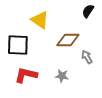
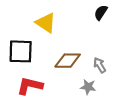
brown diamond: (68, 40) -> (68, 61), moved
gray star: (62, 76) -> (88, 87), moved

